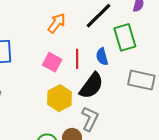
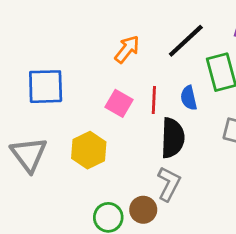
black semicircle: (91, 86) -> (173, 138), turned -36
yellow hexagon: (60, 98) -> (89, 150), moved

